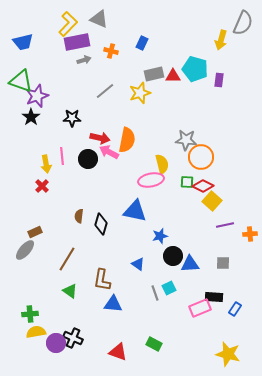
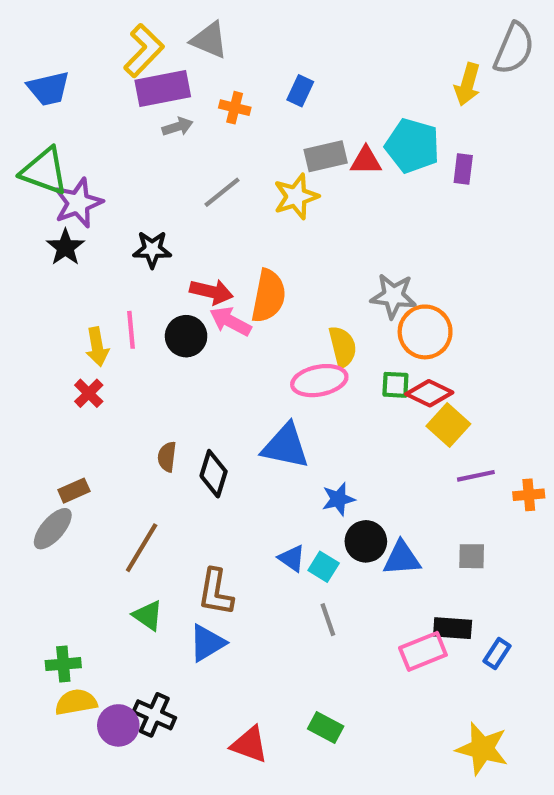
cyan square: (169, 288) -> (324, 567), moved, turned -32
blue triangle: (113, 304) -> (207, 643), moved, turned -36

